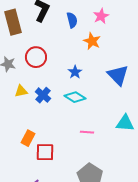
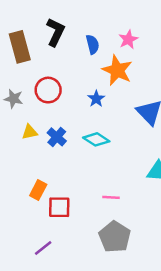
orange star: (92, 41) -> (117, 70), size x1.4
blue star: (75, 72) -> (96, 99), moved
pink line: (87, 132) -> (111, 197), moved

